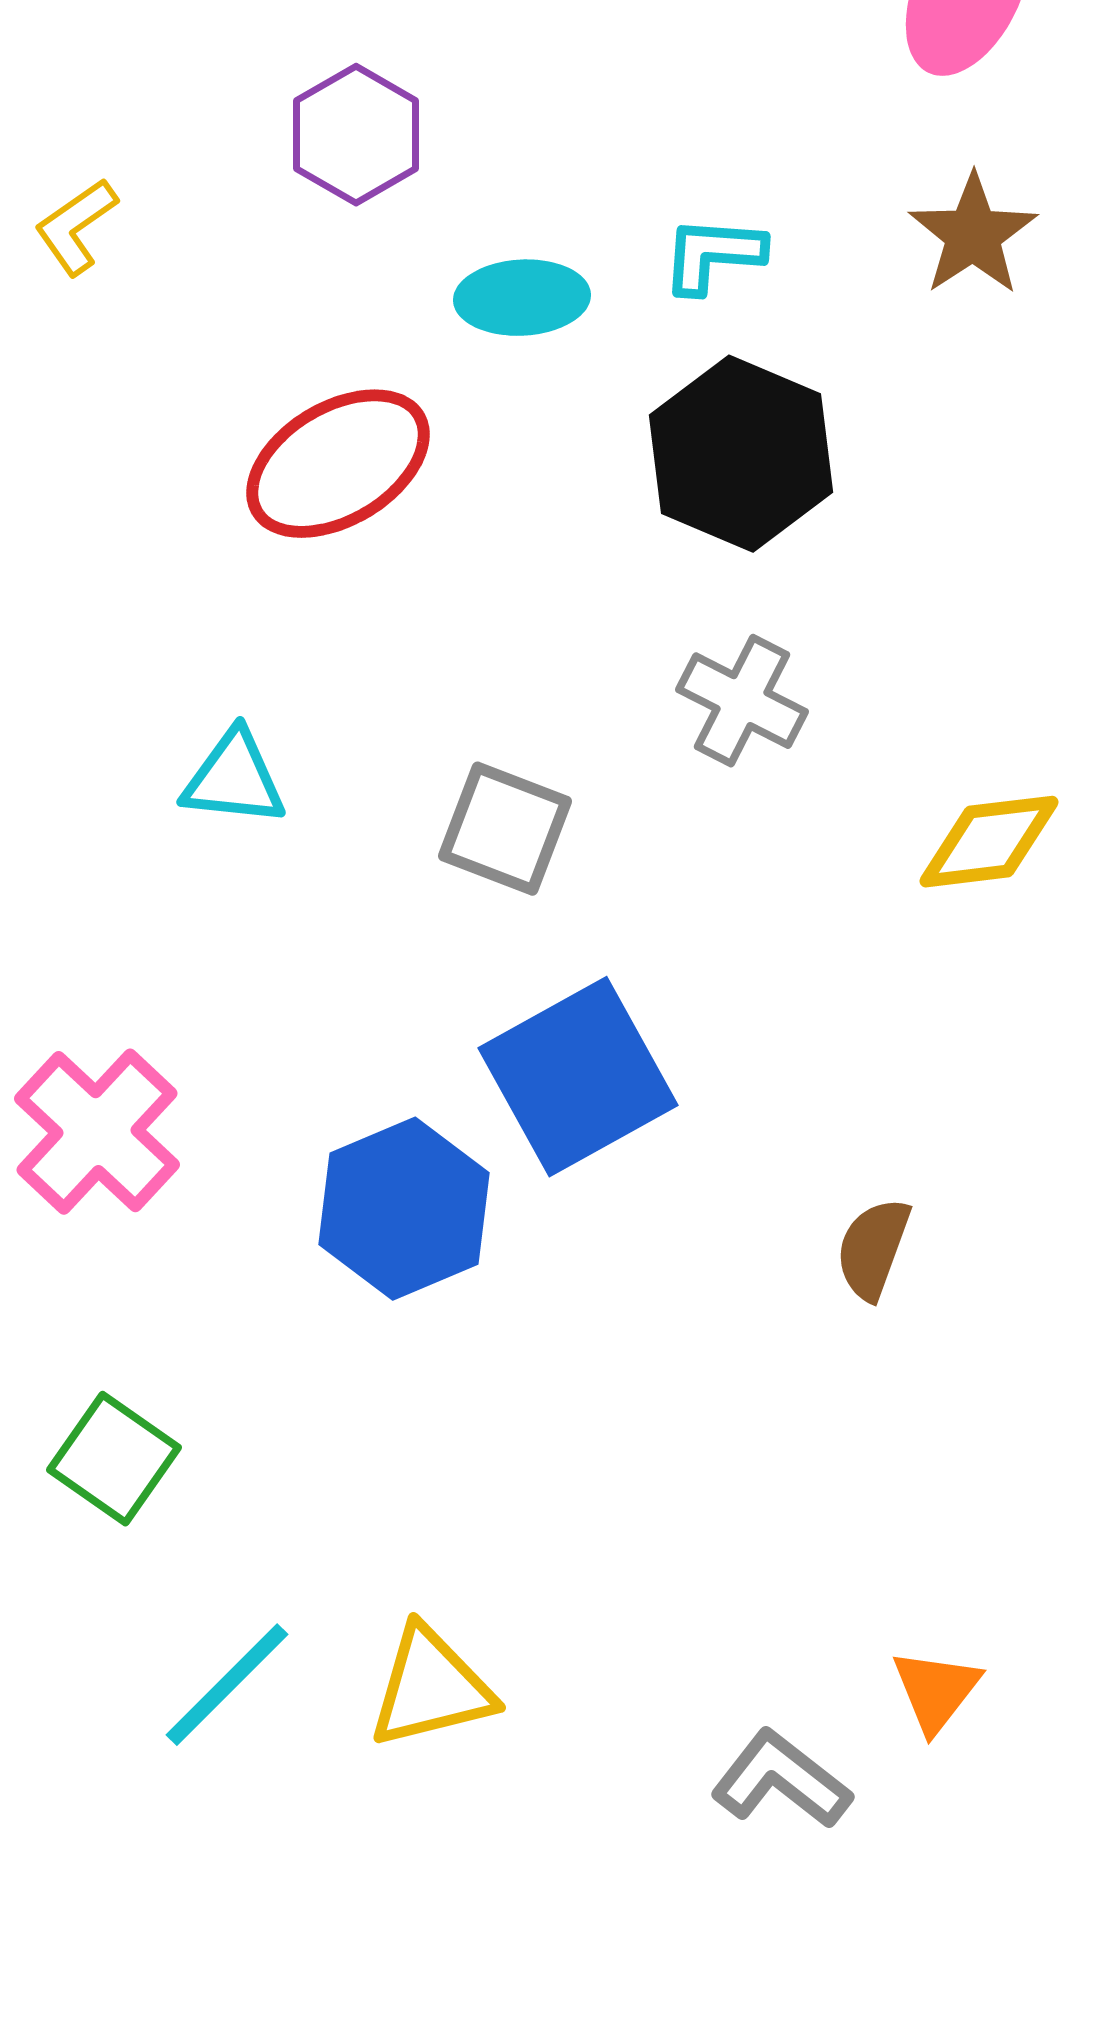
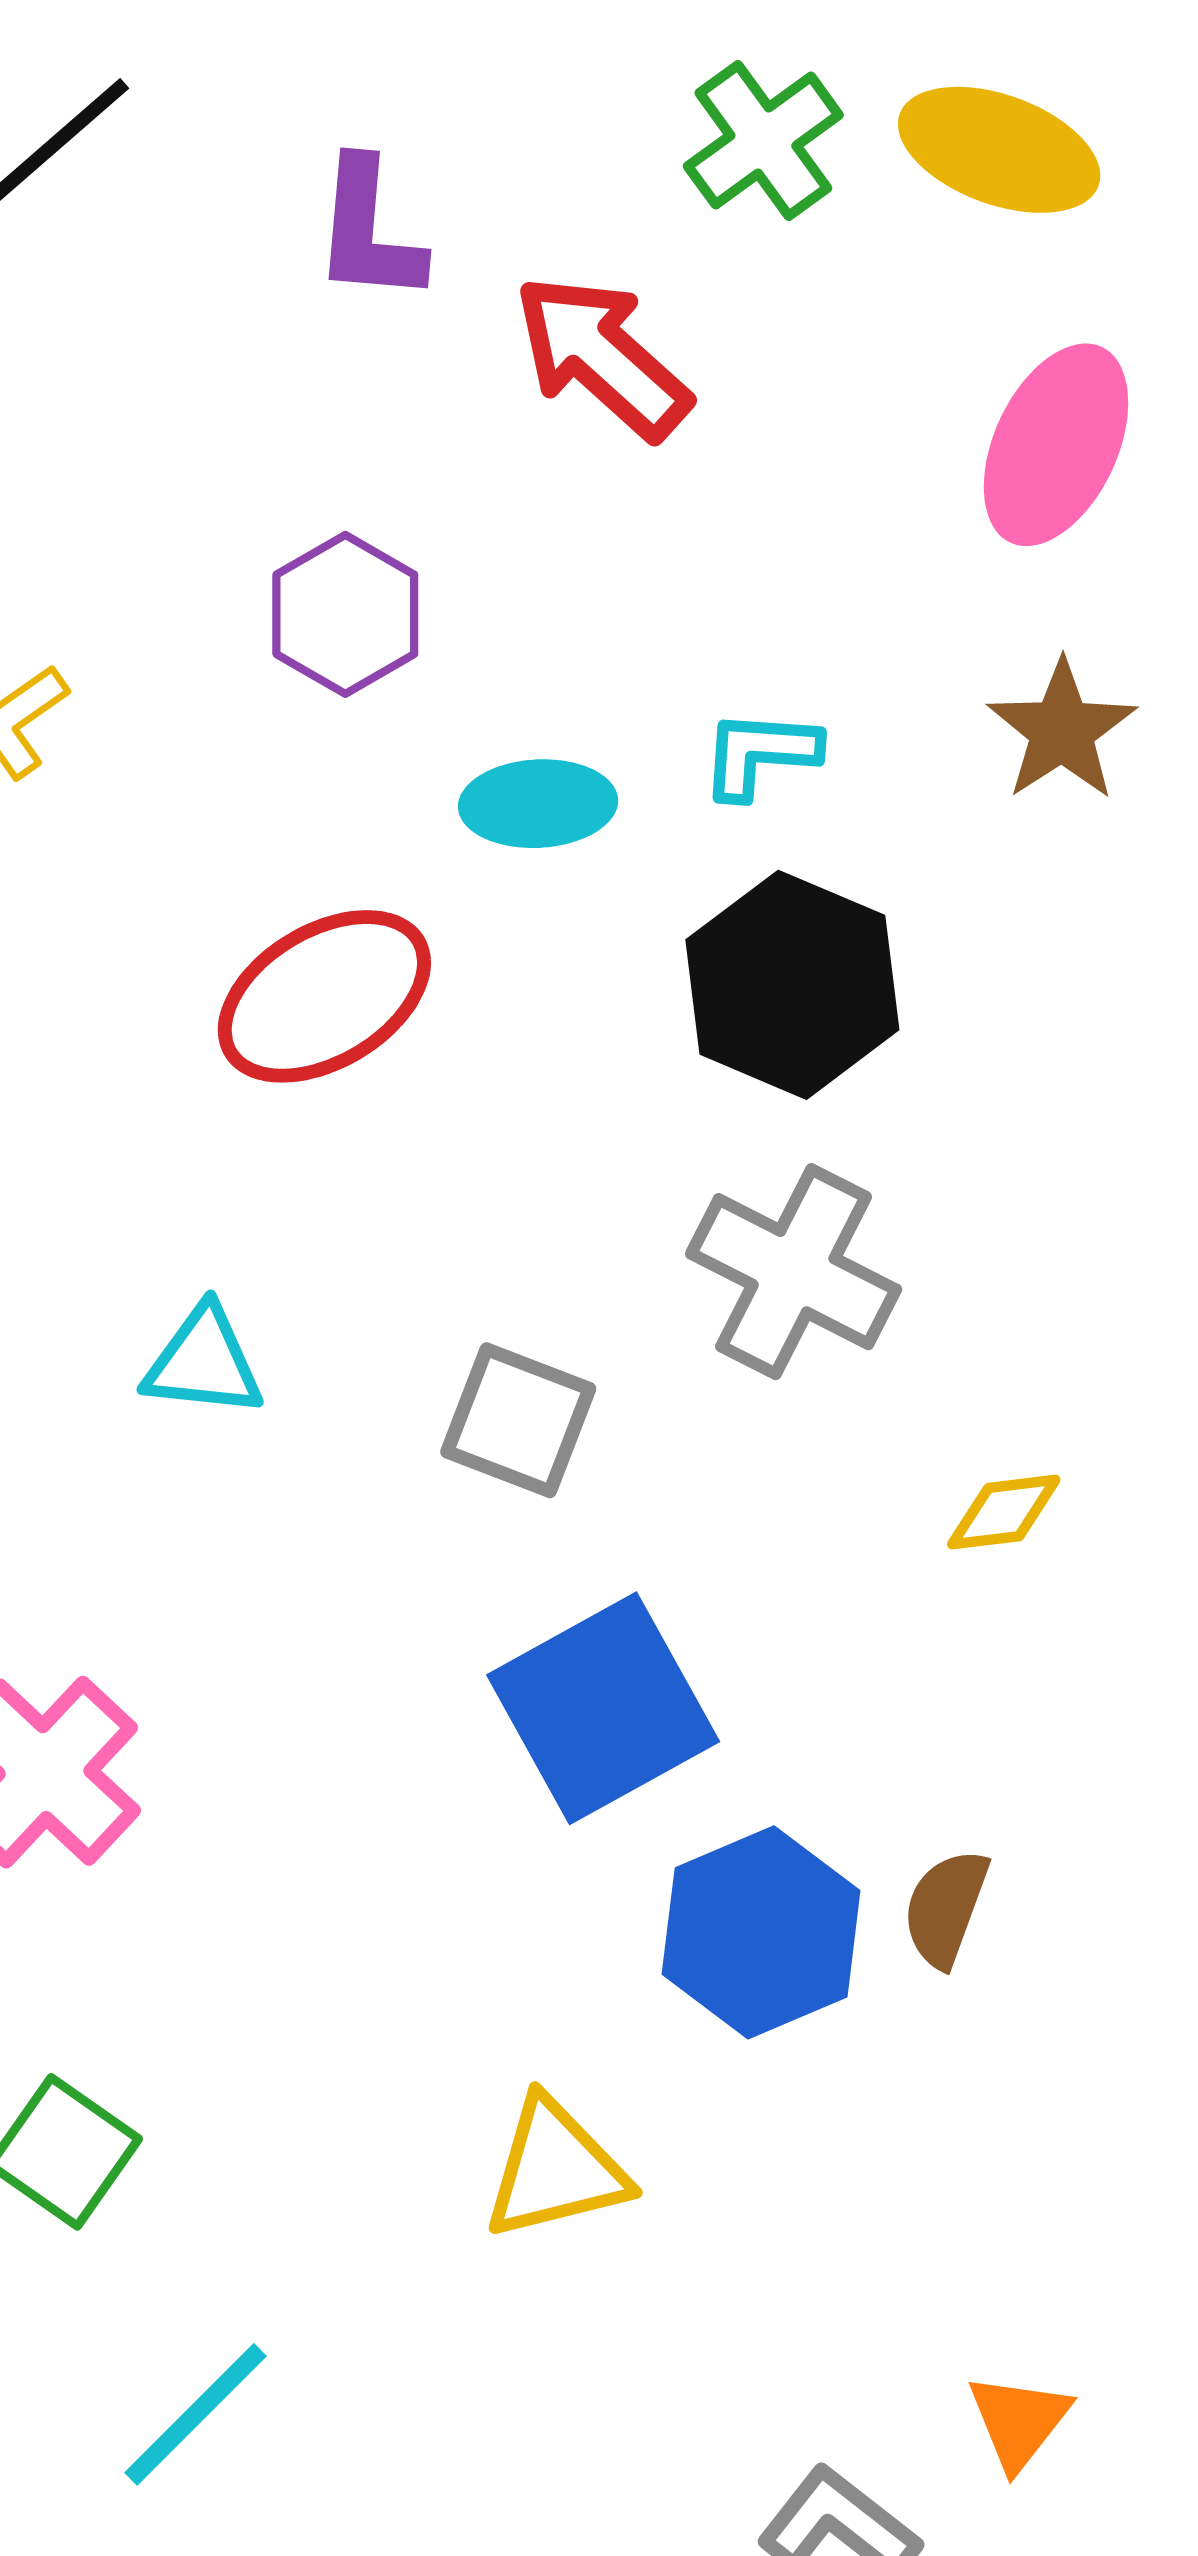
gray cross: (742, 701) -> (794, 1272), size x1.4
yellow diamond: (989, 842) -> (1004, 1512), moved, size x0.7
blue hexagon: (404, 1209) -> (761, 1932), moved
yellow triangle: (431, 1688) -> (555, 2169), moved

